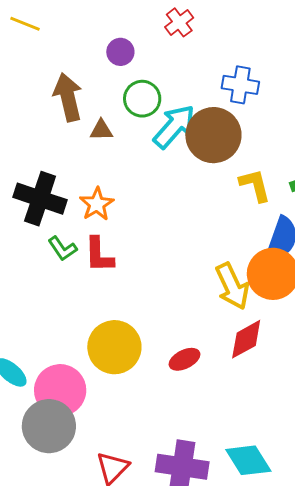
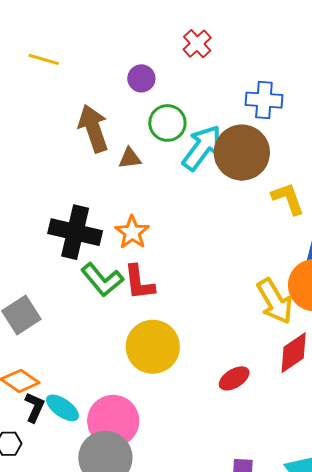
green L-shape: (62, 249) -> (102, 280), size x1.4
yellow circle: (114, 347) -> (153, 347), moved

